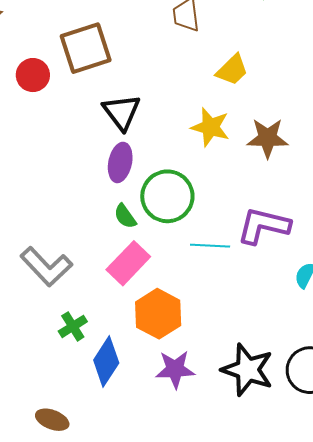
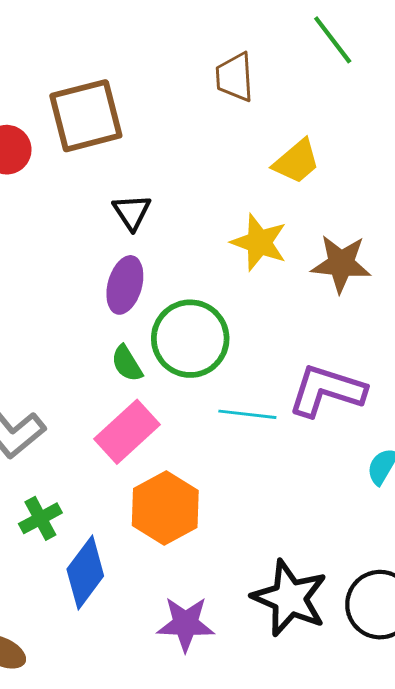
black triangle: (122, 112) -> (132, 212), size x0.7
purple star: (175, 369) -> (186, 624), moved

